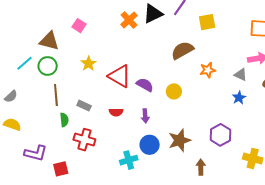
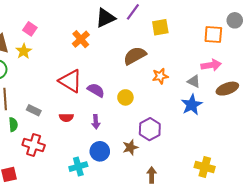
orange cross: (129, 20) -> (81, 39), moved
yellow star: (89, 63) -> (24, 51), moved
blue star: (239, 98) -> (192, 105), size x1.5
purple hexagon: (220, 135) -> (150, 129), moved
brown star: (179, 140) -> (130, 147), size x0.7

